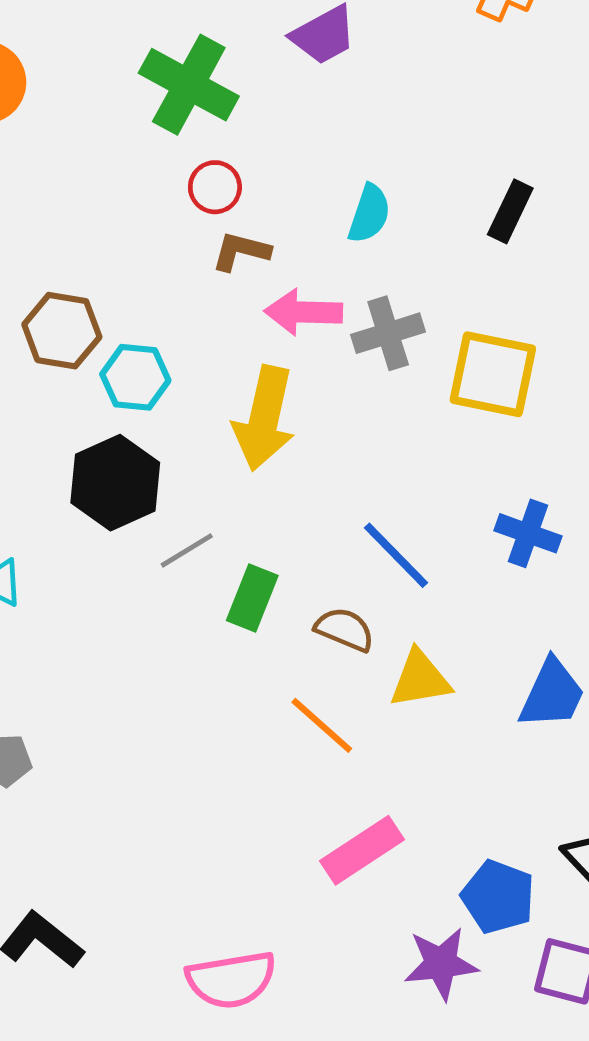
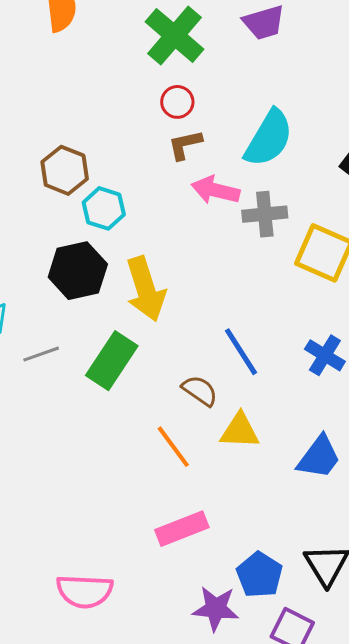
cyan semicircle: (369, 214) -> (269, 138), size x1.6
brown L-shape: (241, 251) -> (185, 145), turned -39
yellow arrow: (264, 418) -> (146, 289), moved, turned -42
gray line: (187, 550) -> (41, 354), moved
green rectangle: (252, 598) -> (112, 361), moved, size x1.4

